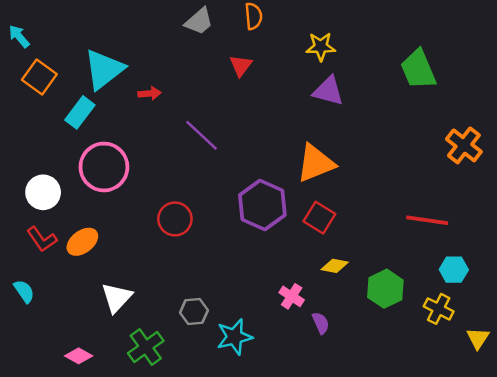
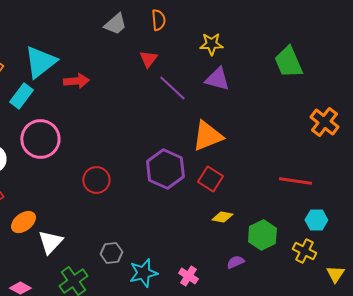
red arrow: (150, 93) -> (76, 81), size x1.4
purple line: (202, 135) -> (172, 88), moved
orange ellipse: (82, 242) -> (23, 222), moved
pink cross: (292, 296) -> (188, 276), moved
purple semicircle: (321, 323) -> (235, 262), moved, turned -90

